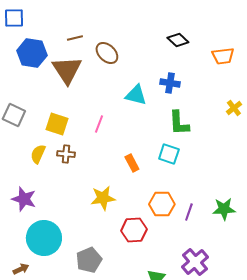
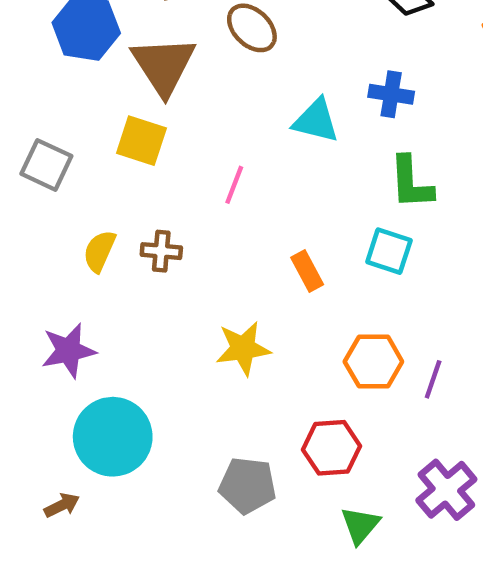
yellow square: (57, 124) -> (141, 141), moved
purple star: (24, 199) -> (68, 351), turned -30
red hexagon: (134, 230) -> (331, 448), moved
gray pentagon: (89, 260) -> (247, 485), moved, turned 30

